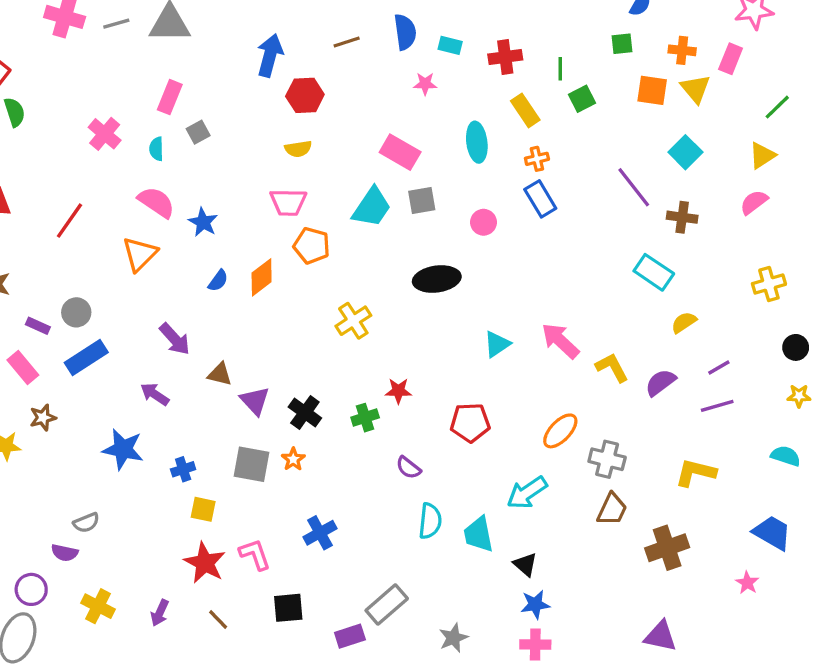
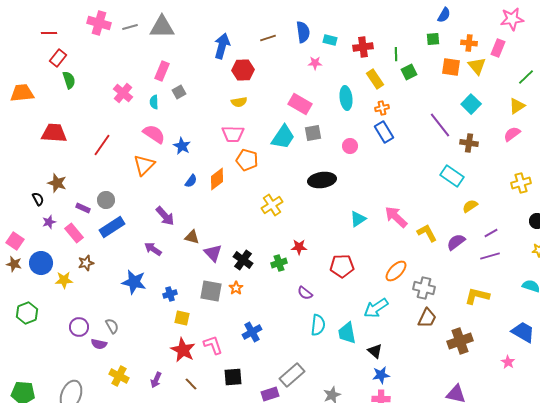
gray semicircle: (86, 523) -> (112, 326), turned -98
purple circle: (31, 589) -> (79, 327), moved

